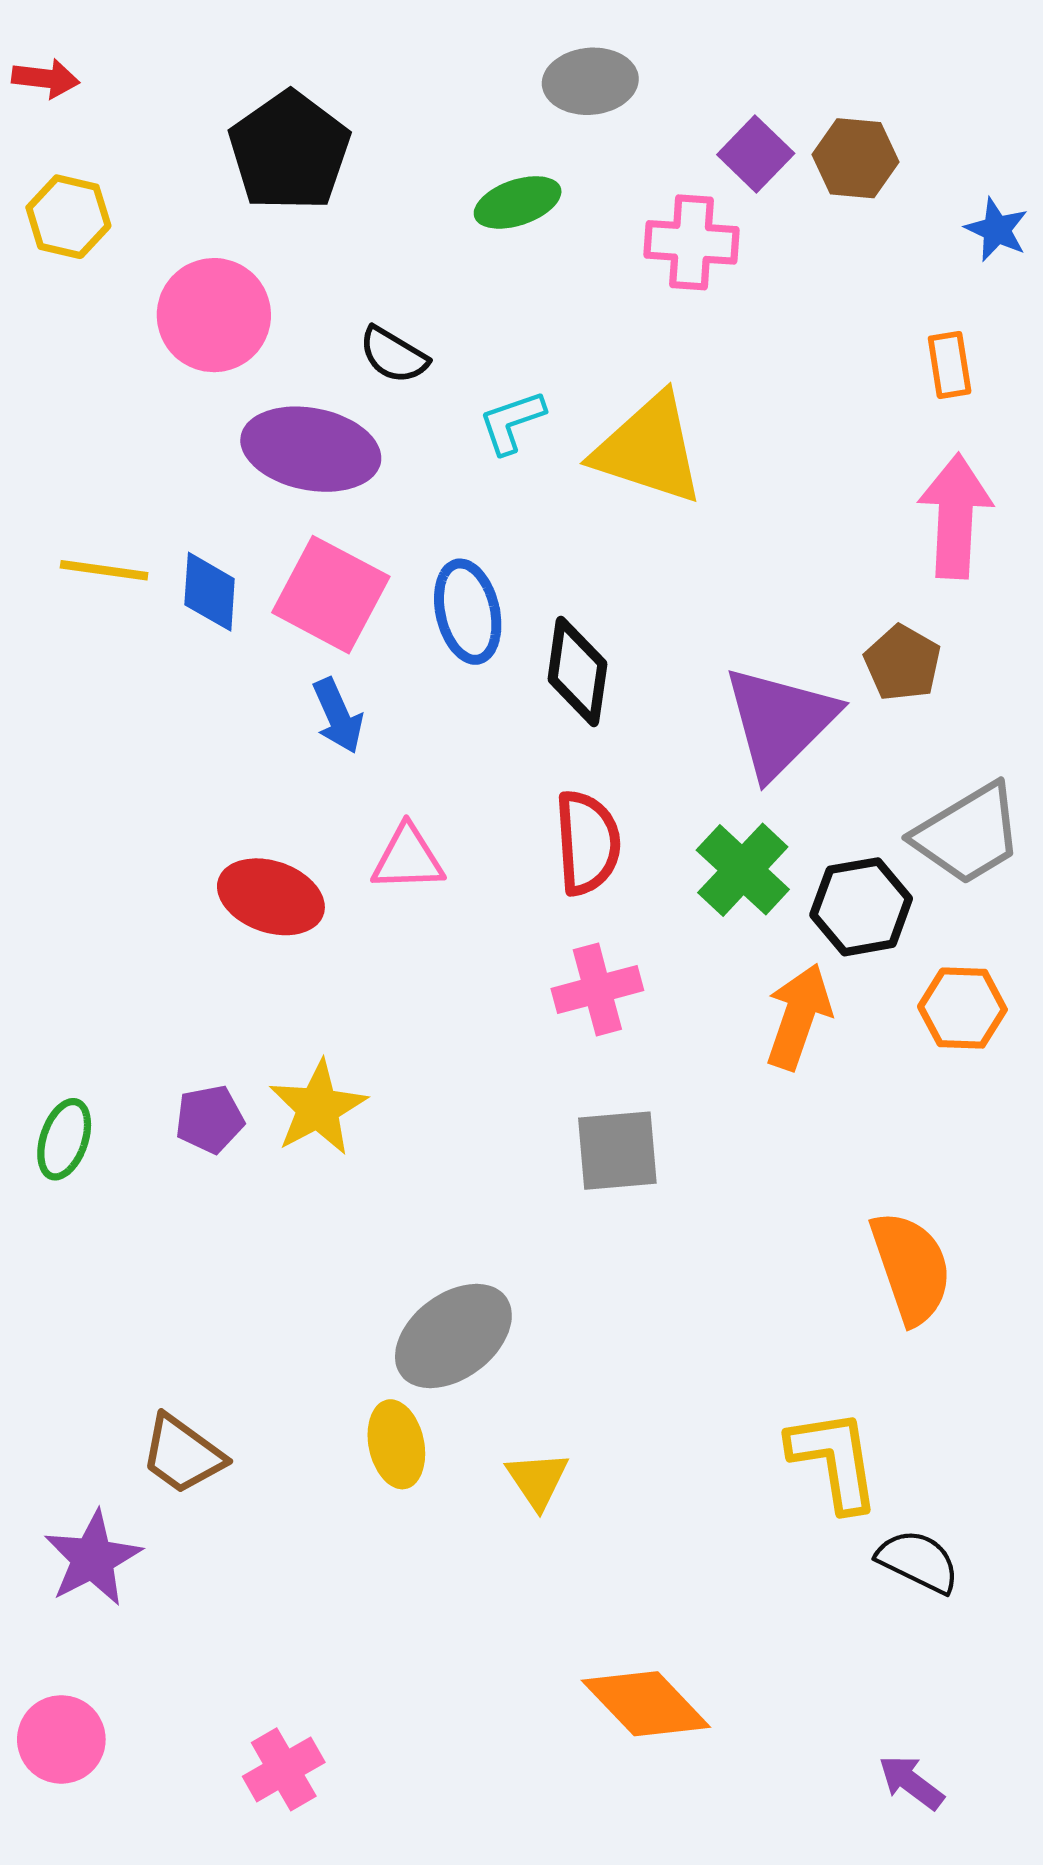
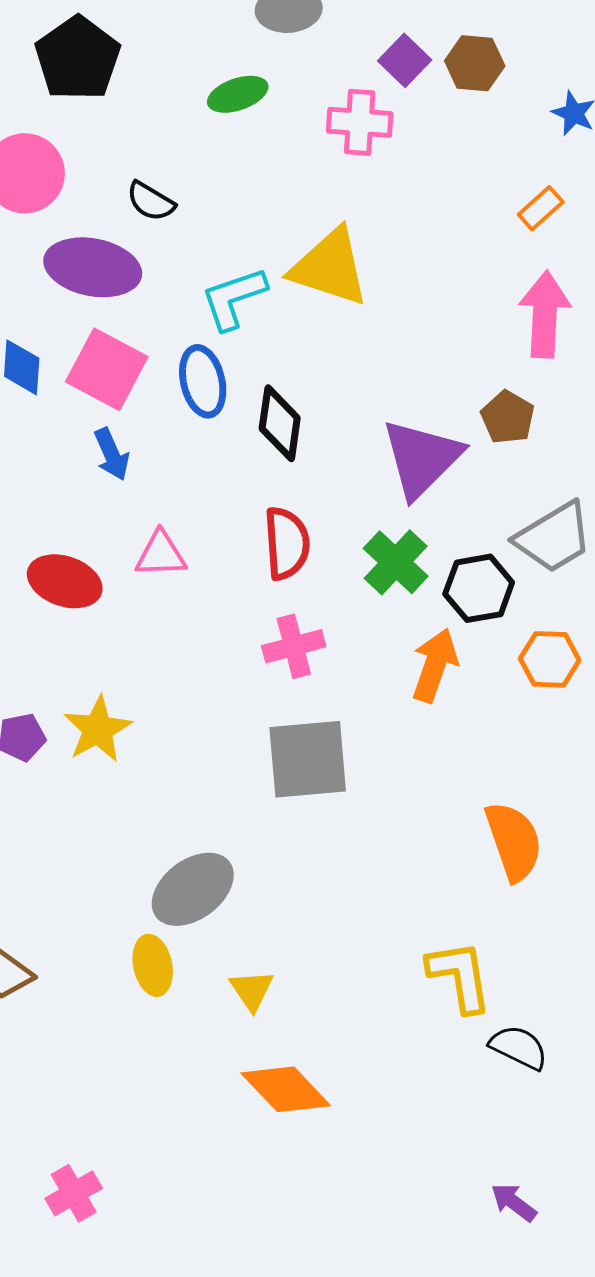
orange rectangle: (950, 365) -> (541, 208), turned 57
cyan L-shape: (512, 422) -> (234, 298), moved, size x1.4
gray square: (617, 1151) -> (308, 759), size x1.4
orange diamond: (646, 1704) -> (286, 1089), moved

